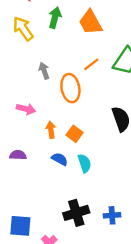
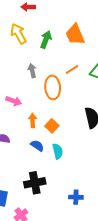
green arrow: (55, 18) -> (46, 40), moved
black cross: (76, 213) -> (35, 183), moved

